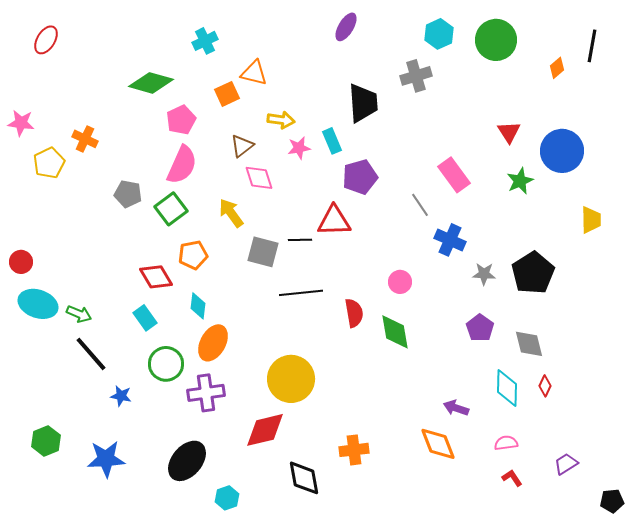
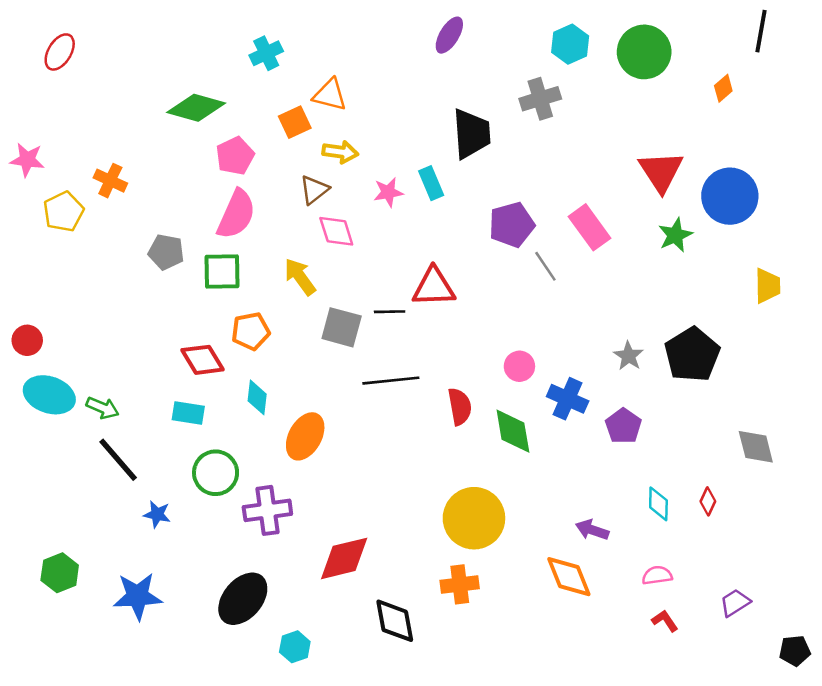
black line: (592, 46) -> (761, 31), moved
yellow arrow: (281, 120) -> (340, 152), moved
red triangle: (509, 132) -> (661, 171), size x1.5
purple pentagon: (360, 177) -> (512, 225), moved
green square: (171, 209) -> (222, 271), turned 36
blue cross: (450, 240) -> (568, 399), moved
gray star: (484, 274) -> (629, 356), turned 30
cyan rectangle: (145, 318) -> (188, 413), turned -45
orange ellipse: (213, 343) -> (305, 436), moved
gray diamond: (529, 344) -> (756, 447), moved
yellow circle: (291, 379) -> (474, 518), moved
cyan diamond: (507, 388) -> (658, 504), size x0.7

